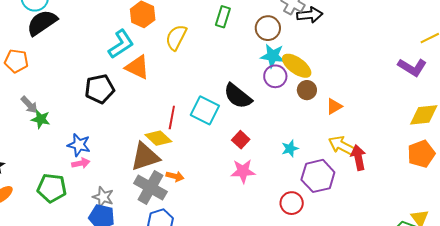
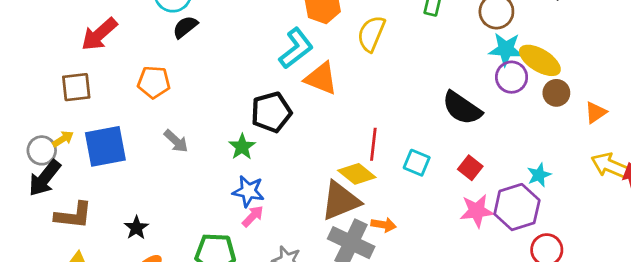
black semicircle: (42, 23) -> (185, 27), size x0.6
cyan square: (205, 110) -> (417, 163), moved, size x0.7
green star: (41, 119) -> (242, 147), moved, turned 30
pink arrow: (81, 163) -> (253, 216), turned -30
purple hexagon: (318, 176) -> (517, 207), moved

